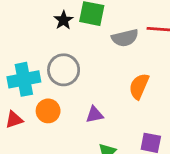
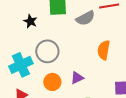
black star: (63, 20) -> (30, 21), moved
orange circle: (48, 111) -> (52, 82), moved

